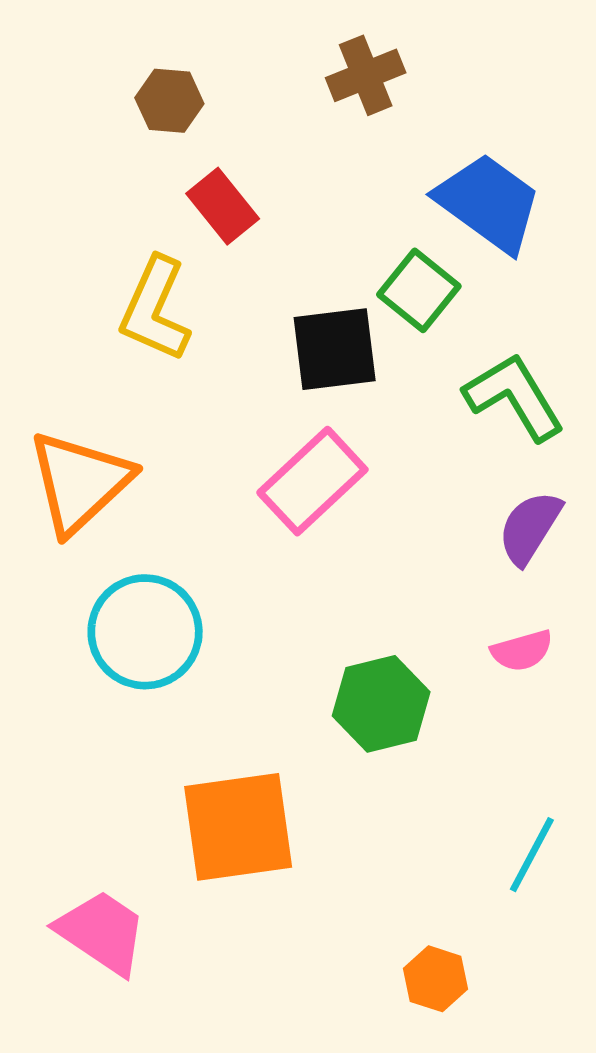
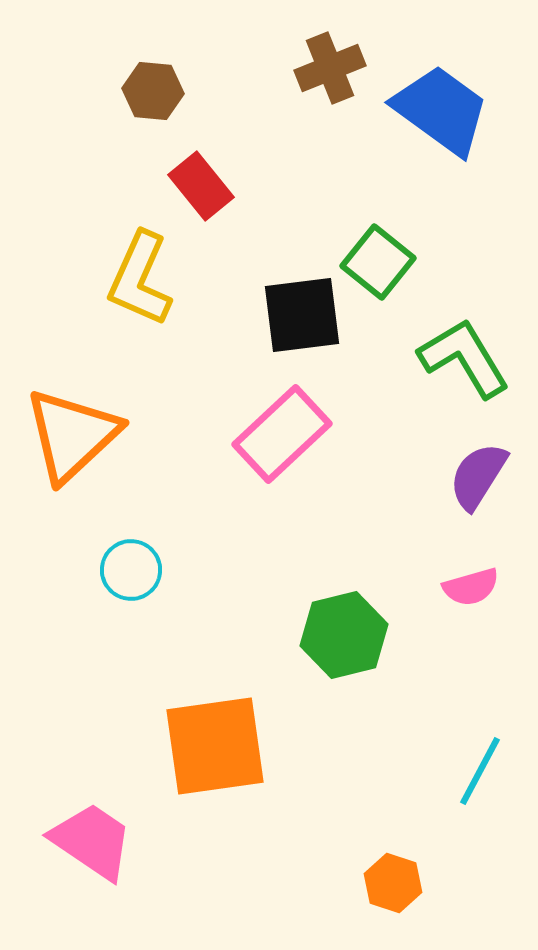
blue trapezoid: (489, 203) -> (441, 110), moved
cyan circle: (145, 632) -> (131, 570), size x0.6

